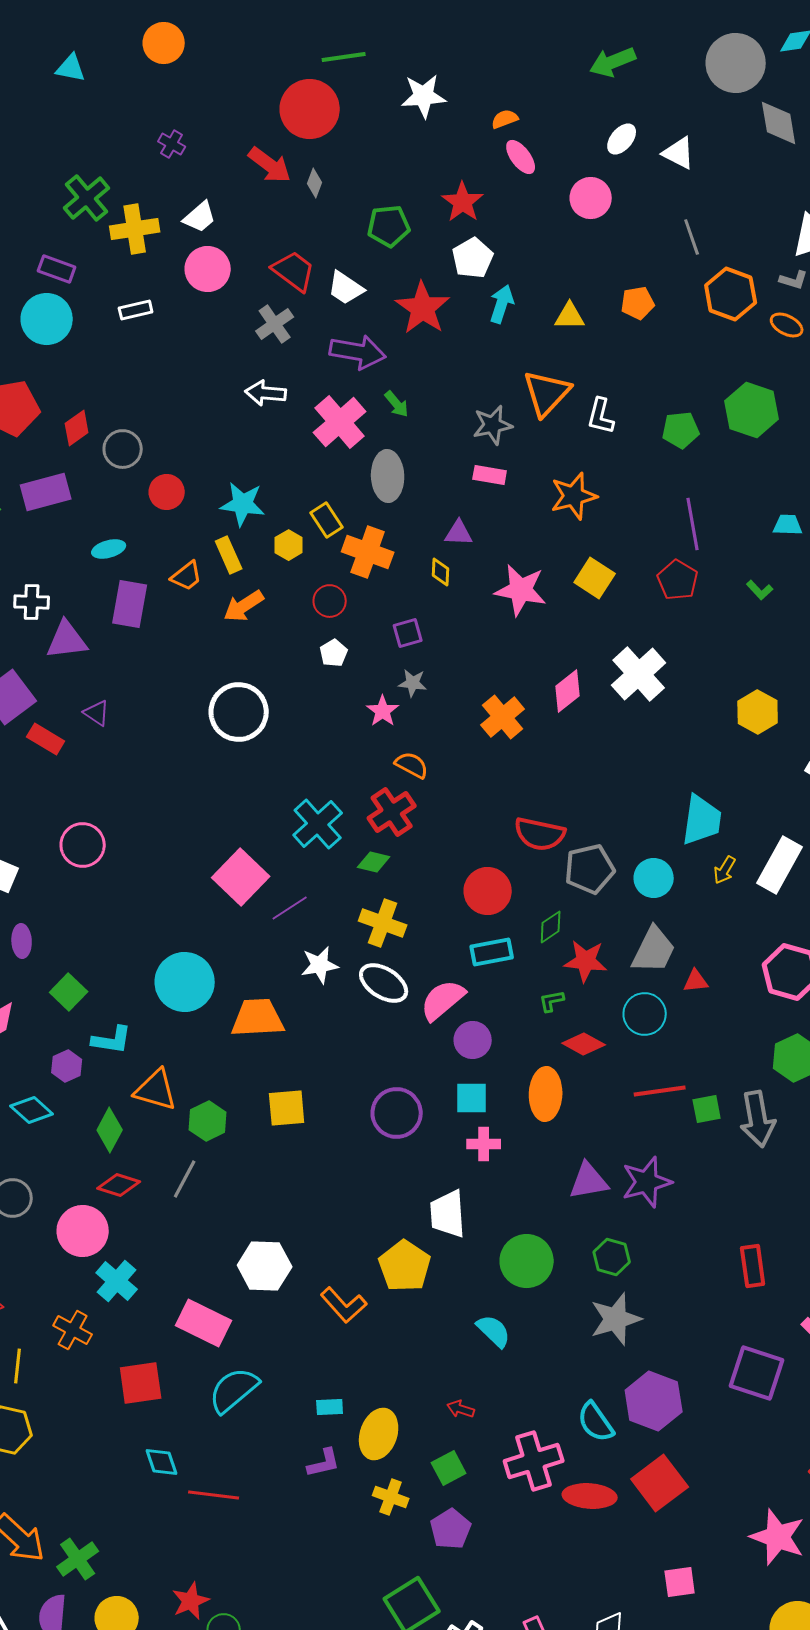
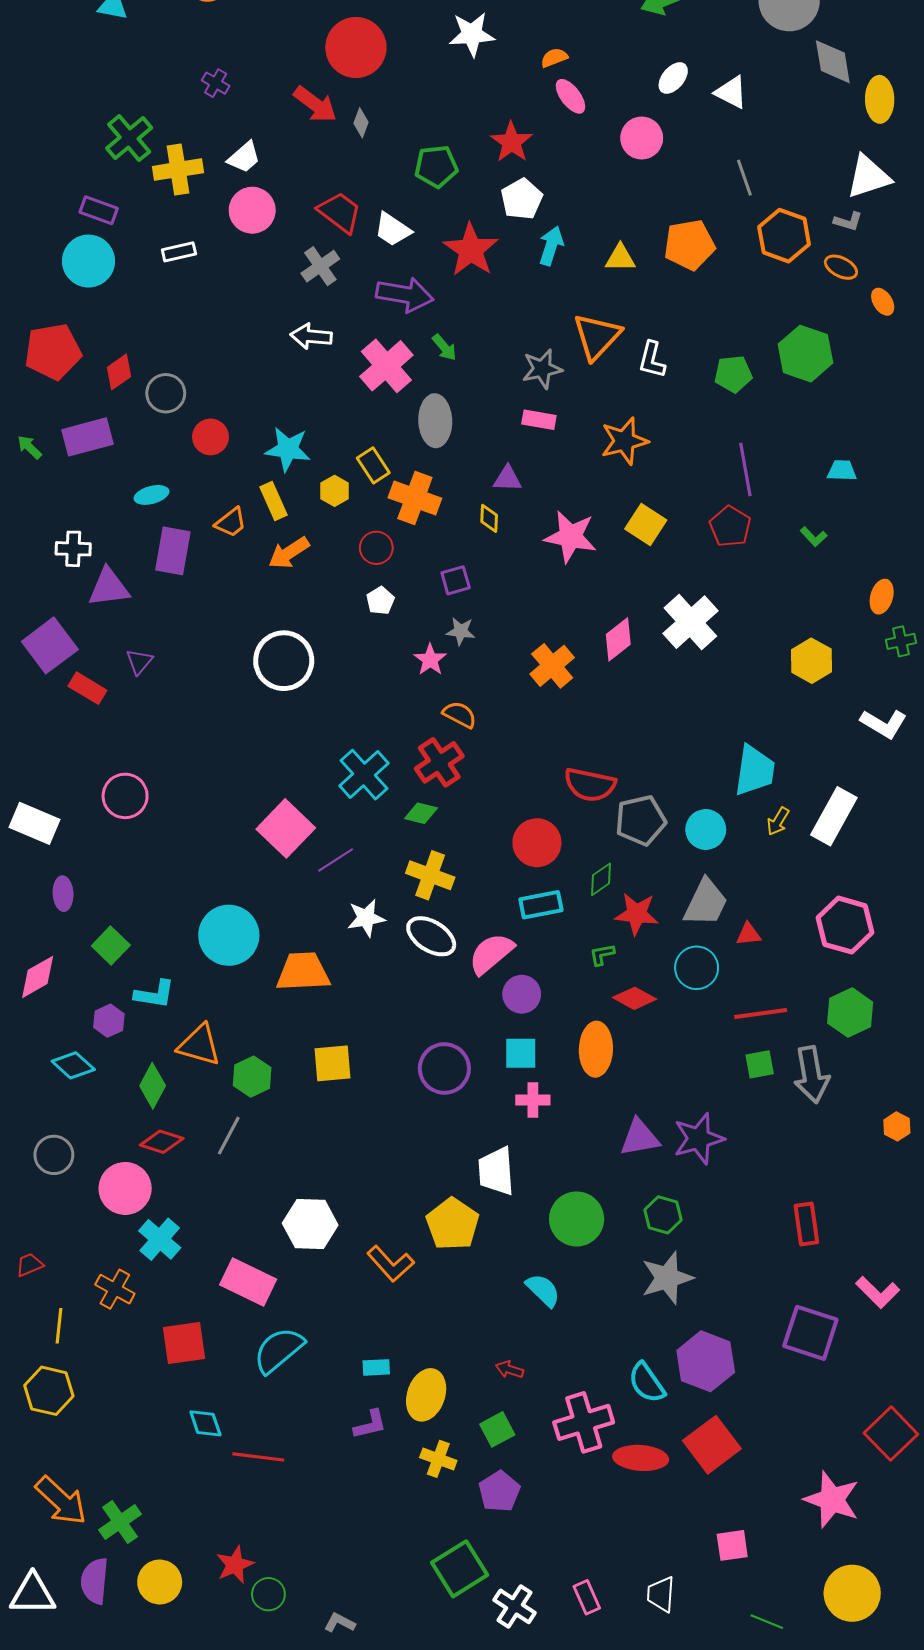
orange pentagon: (638, 303) -> (689, 245), size x1.5
purple triangle: (97, 713) -> (139, 662), turned 36
red line: (660, 1091) -> (761, 1014), moved

